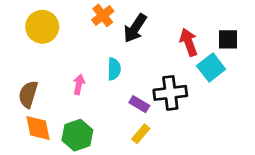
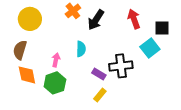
red arrow: (189, 42) -> (134, 19), moved
brown semicircle: (28, 94) -> (20, 50), moved
orange diamond: (38, 128) -> (27, 75), moved
green hexagon: (77, 135) -> (55, 83), moved

